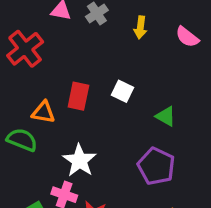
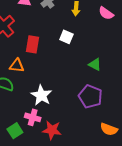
white square: (123, 91) -> (66, 37), moved
red rectangle: (78, 96) -> (33, 44), moved

